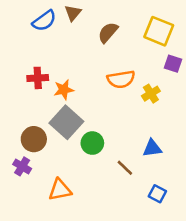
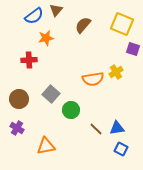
orange semicircle: (121, 79) -> (93, 79), moved
orange star: (64, 90) -> (46, 38), moved
gray square: (66, 122) -> (51, 94), size x0.7
brown circle: (34, 139) -> (19, 99), moved
blue triangle: (152, 148) -> (117, 128), moved

